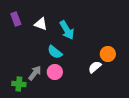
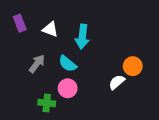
cyan arrow: (67, 30) -> (82, 37), turned 36
gray arrow: (35, 73) -> (37, 64), moved
green cross: (19, 84) -> (47, 103), moved

